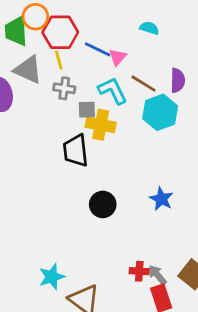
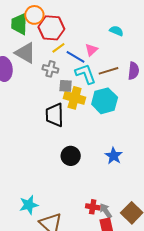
blue line: (98, 49) -> (75, 57), moved
yellow line: (59, 60) -> (58, 48), moved, turned 64
brown line: (144, 84) -> (108, 71), turned -54
cyan hexagon: (160, 112) -> (105, 101), moved

